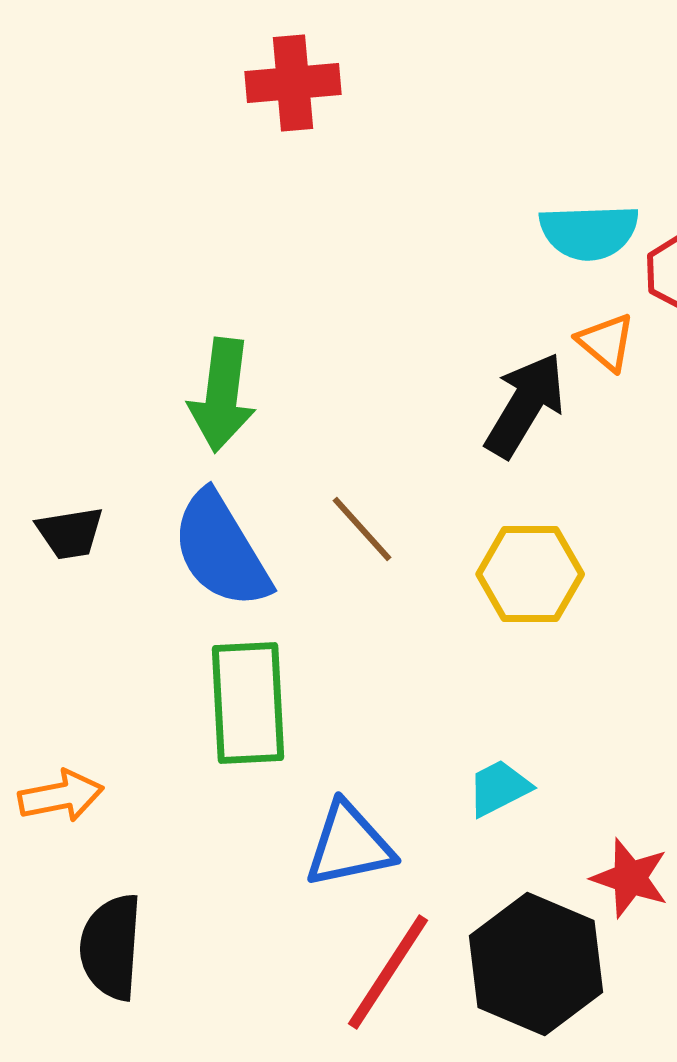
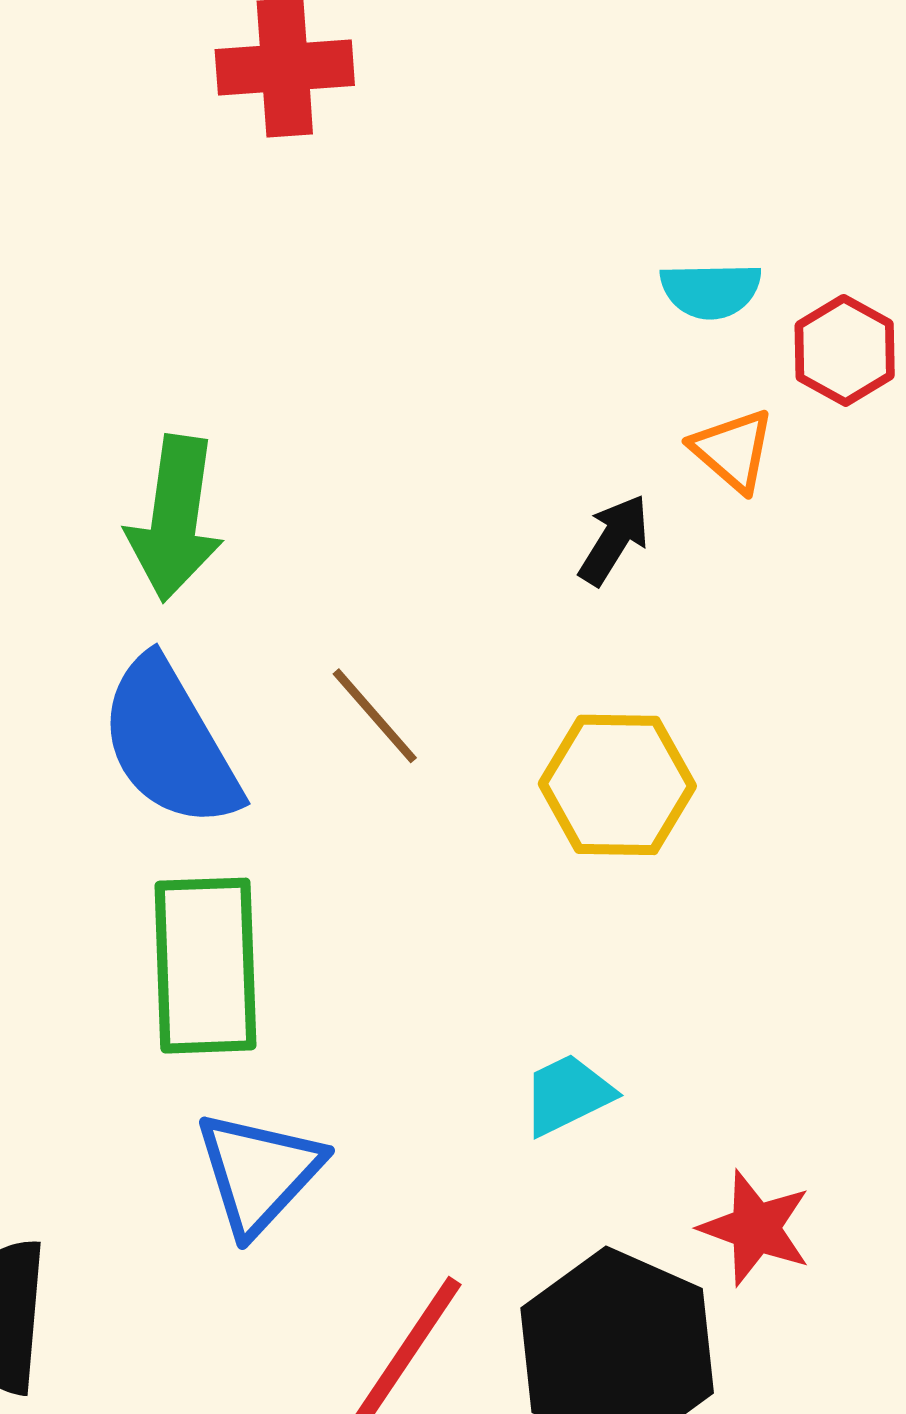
cyan semicircle: (589, 232) -> (711, 290), size x0.7
black arrow: (525, 405) -> (614, 540), size x0.6
blue triangle: (349, 845) -> (259, 1172), moved, turned -36

